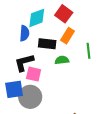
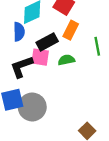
black rectangle: (47, 44) -> (47, 42), turned -30
pink square: (34, 74) -> (40, 57), moved

